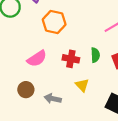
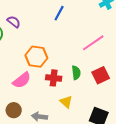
orange hexagon: (54, 22) -> (36, 57), moved

